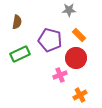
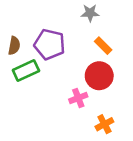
brown semicircle: (17, 22) -> (14, 46), moved
purple pentagon: (50, 40) -> (49, 44), moved

